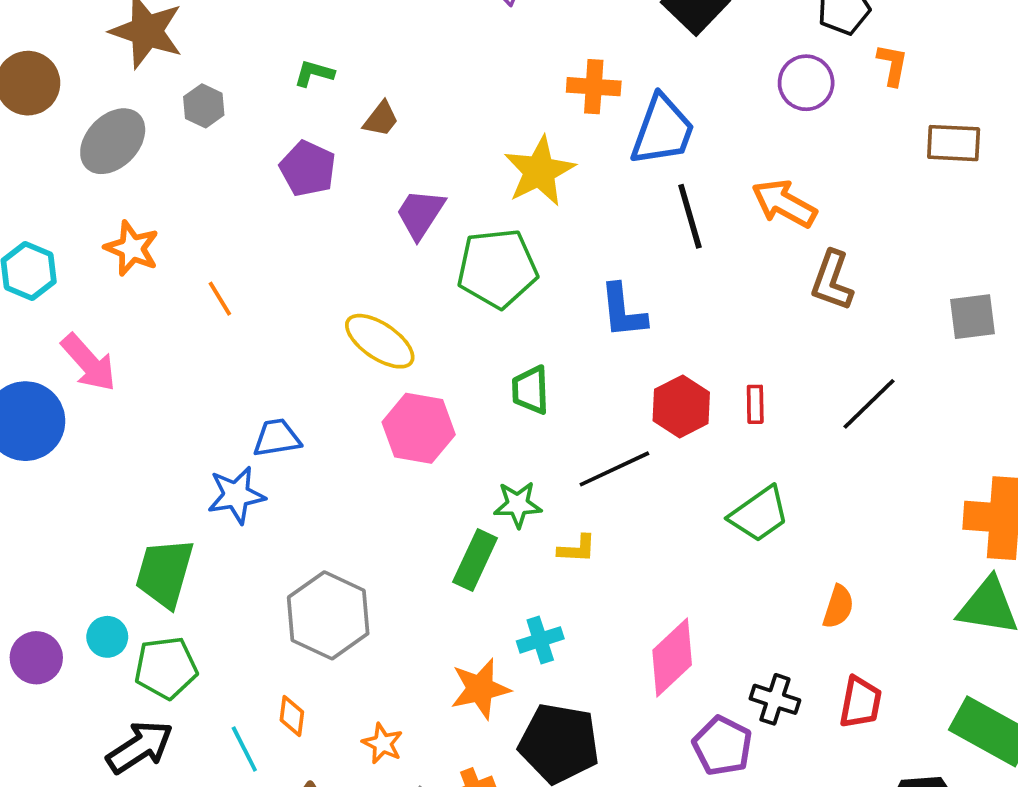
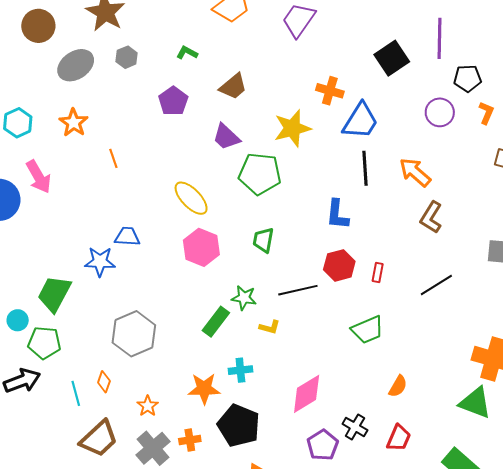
brown trapezoid: (381, 119) -> (233, 86), moved, size x1.4
purple trapezoid: (420, 214) -> (226, 137), turned -92
blue L-shape: (623, 311) -> (337, 214), moved

